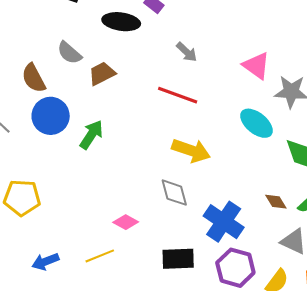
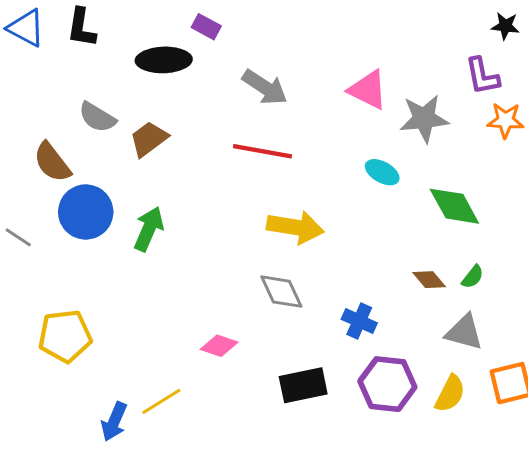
gray arrow: (187, 52) -> (265, 87), size x1.4
cyan ellipse: (256, 123) -> (382, 172), size x0.7
blue cross: (224, 222) -> (359, 321), size x0.6
yellow line: (100, 256) -> (161, 401), moved
blue arrow: (45, 262) -> (114, 422), turned -36

